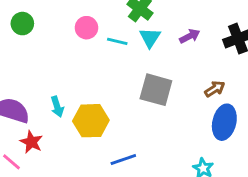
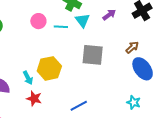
yellow hexagon: (91, 121) -> (49, 68), moved
blue ellipse: (224, 122) -> (143, 69), turned -40
red star: (31, 142) -> (34, 98), moved

